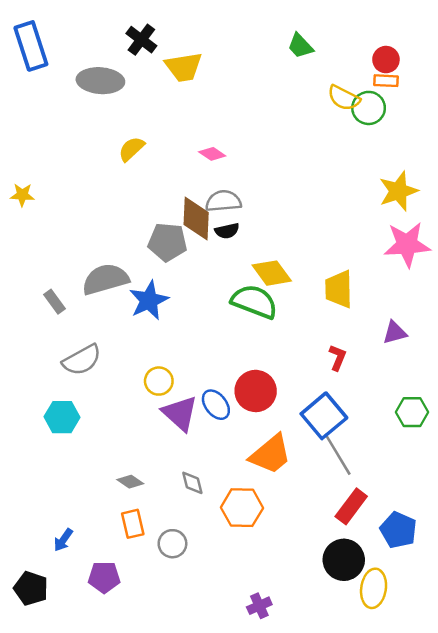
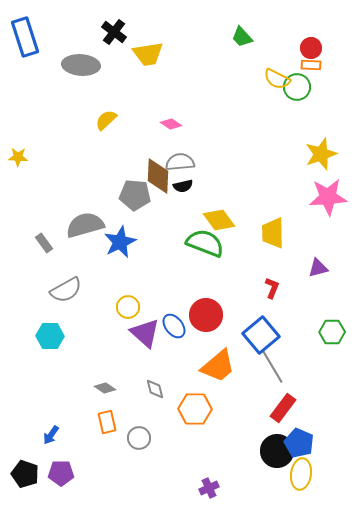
blue pentagon: (398, 530) -> (299, 443), moved
purple pentagon: (104, 577) -> (61, 473), moved

